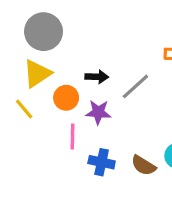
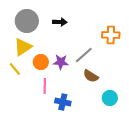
black arrow: (97, 77) -> (60, 22), moved
purple star: (98, 112) -> (61, 62), moved
brown semicircle: (143, 165) -> (91, 76), moved

